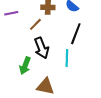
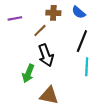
cyan line: (67, 58) -> (87, 67), moved

